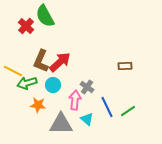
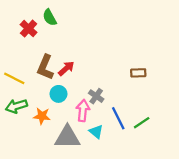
green semicircle: (45, 16) -> (50, 17), size x0.7
red arrow: (60, 62) -> (66, 68), size x0.7
green arrow: (27, 83) -> (16, 106), moved

